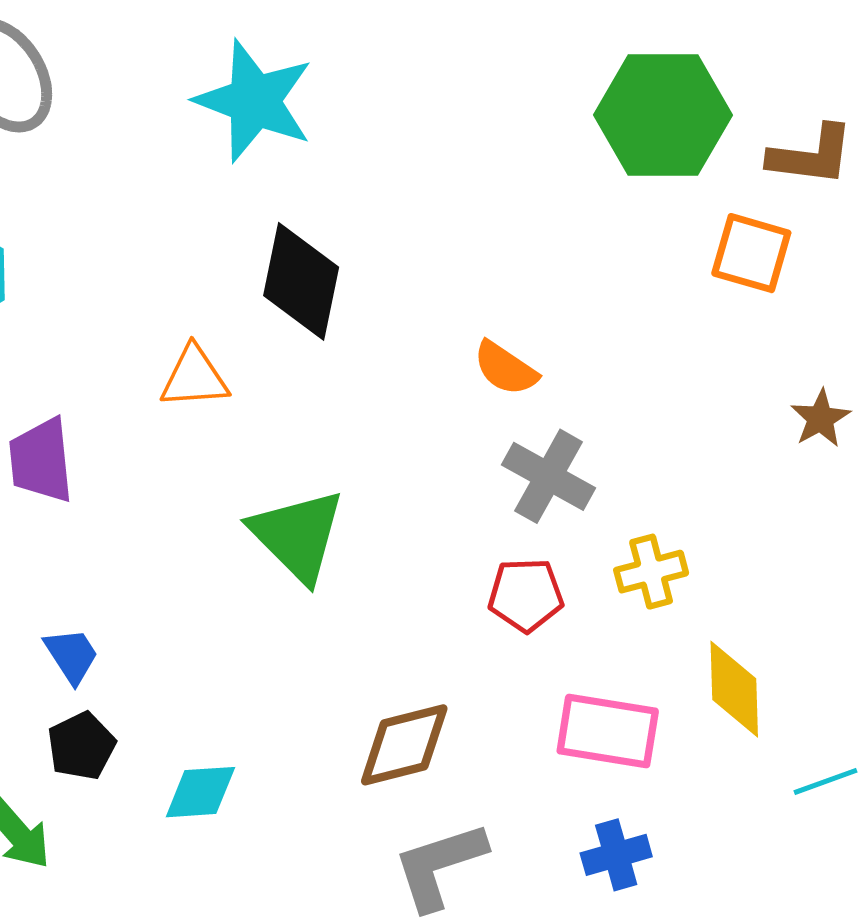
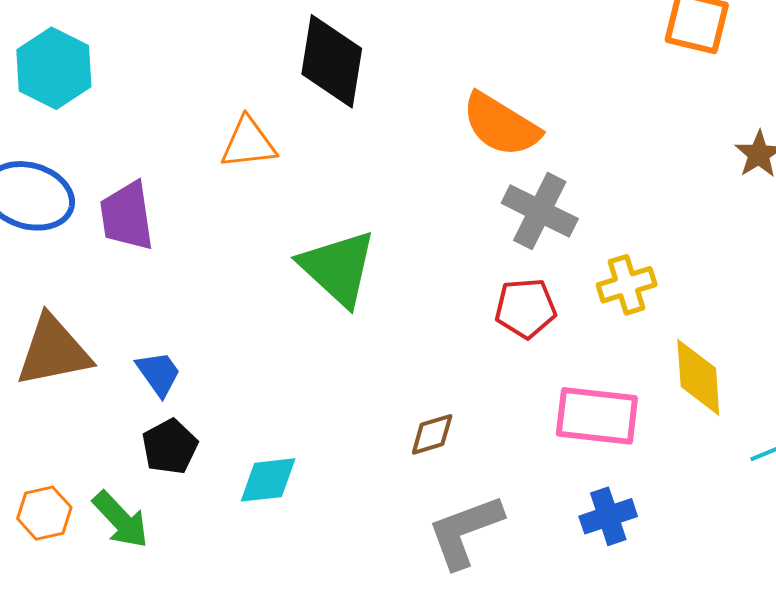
orange semicircle: (505, 368) -> (501, 125), size x1.5
brown diamond: (404, 745) -> (432, 434), size x0.6

